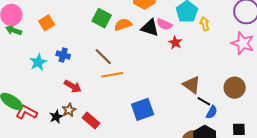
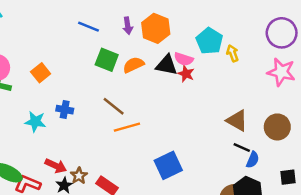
red star: (175, 43) -> (186, 74), moved
cyan star: (38, 62) -> (35, 122), turned -30
brown triangle: (192, 85) -> (237, 121), moved
red arrow: (73, 86) -> (56, 166), moved

